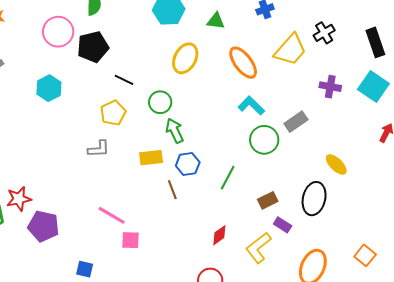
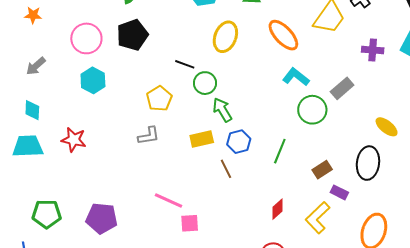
pink circle: (58, 32) -> (86, 38), moved
black line: (124, 80) -> (185, 64), moved
red star: (19, 199) -> (74, 140), moved, turned 30

